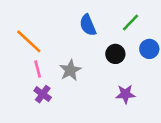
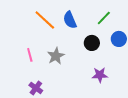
orange line: (29, 41) -> (45, 20), moved
purple cross: (43, 94) -> (36, 88), moved

